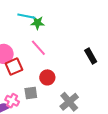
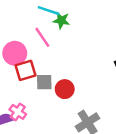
pink line: (38, 48) -> (42, 37), moved
gray square: (31, 93) -> (44, 82), moved

